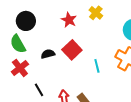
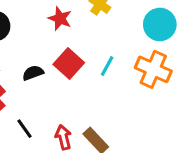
cyan line: (97, 66) -> (107, 66), moved, turned 48

